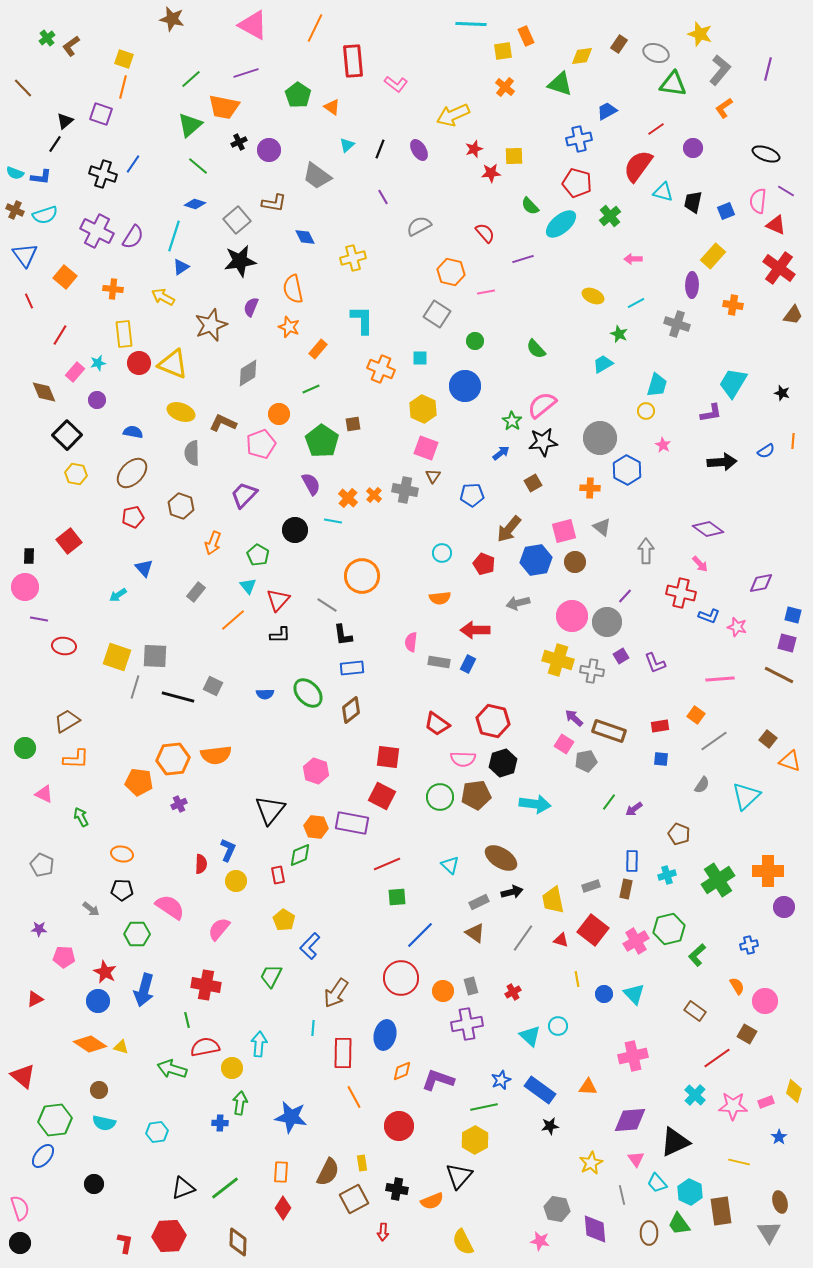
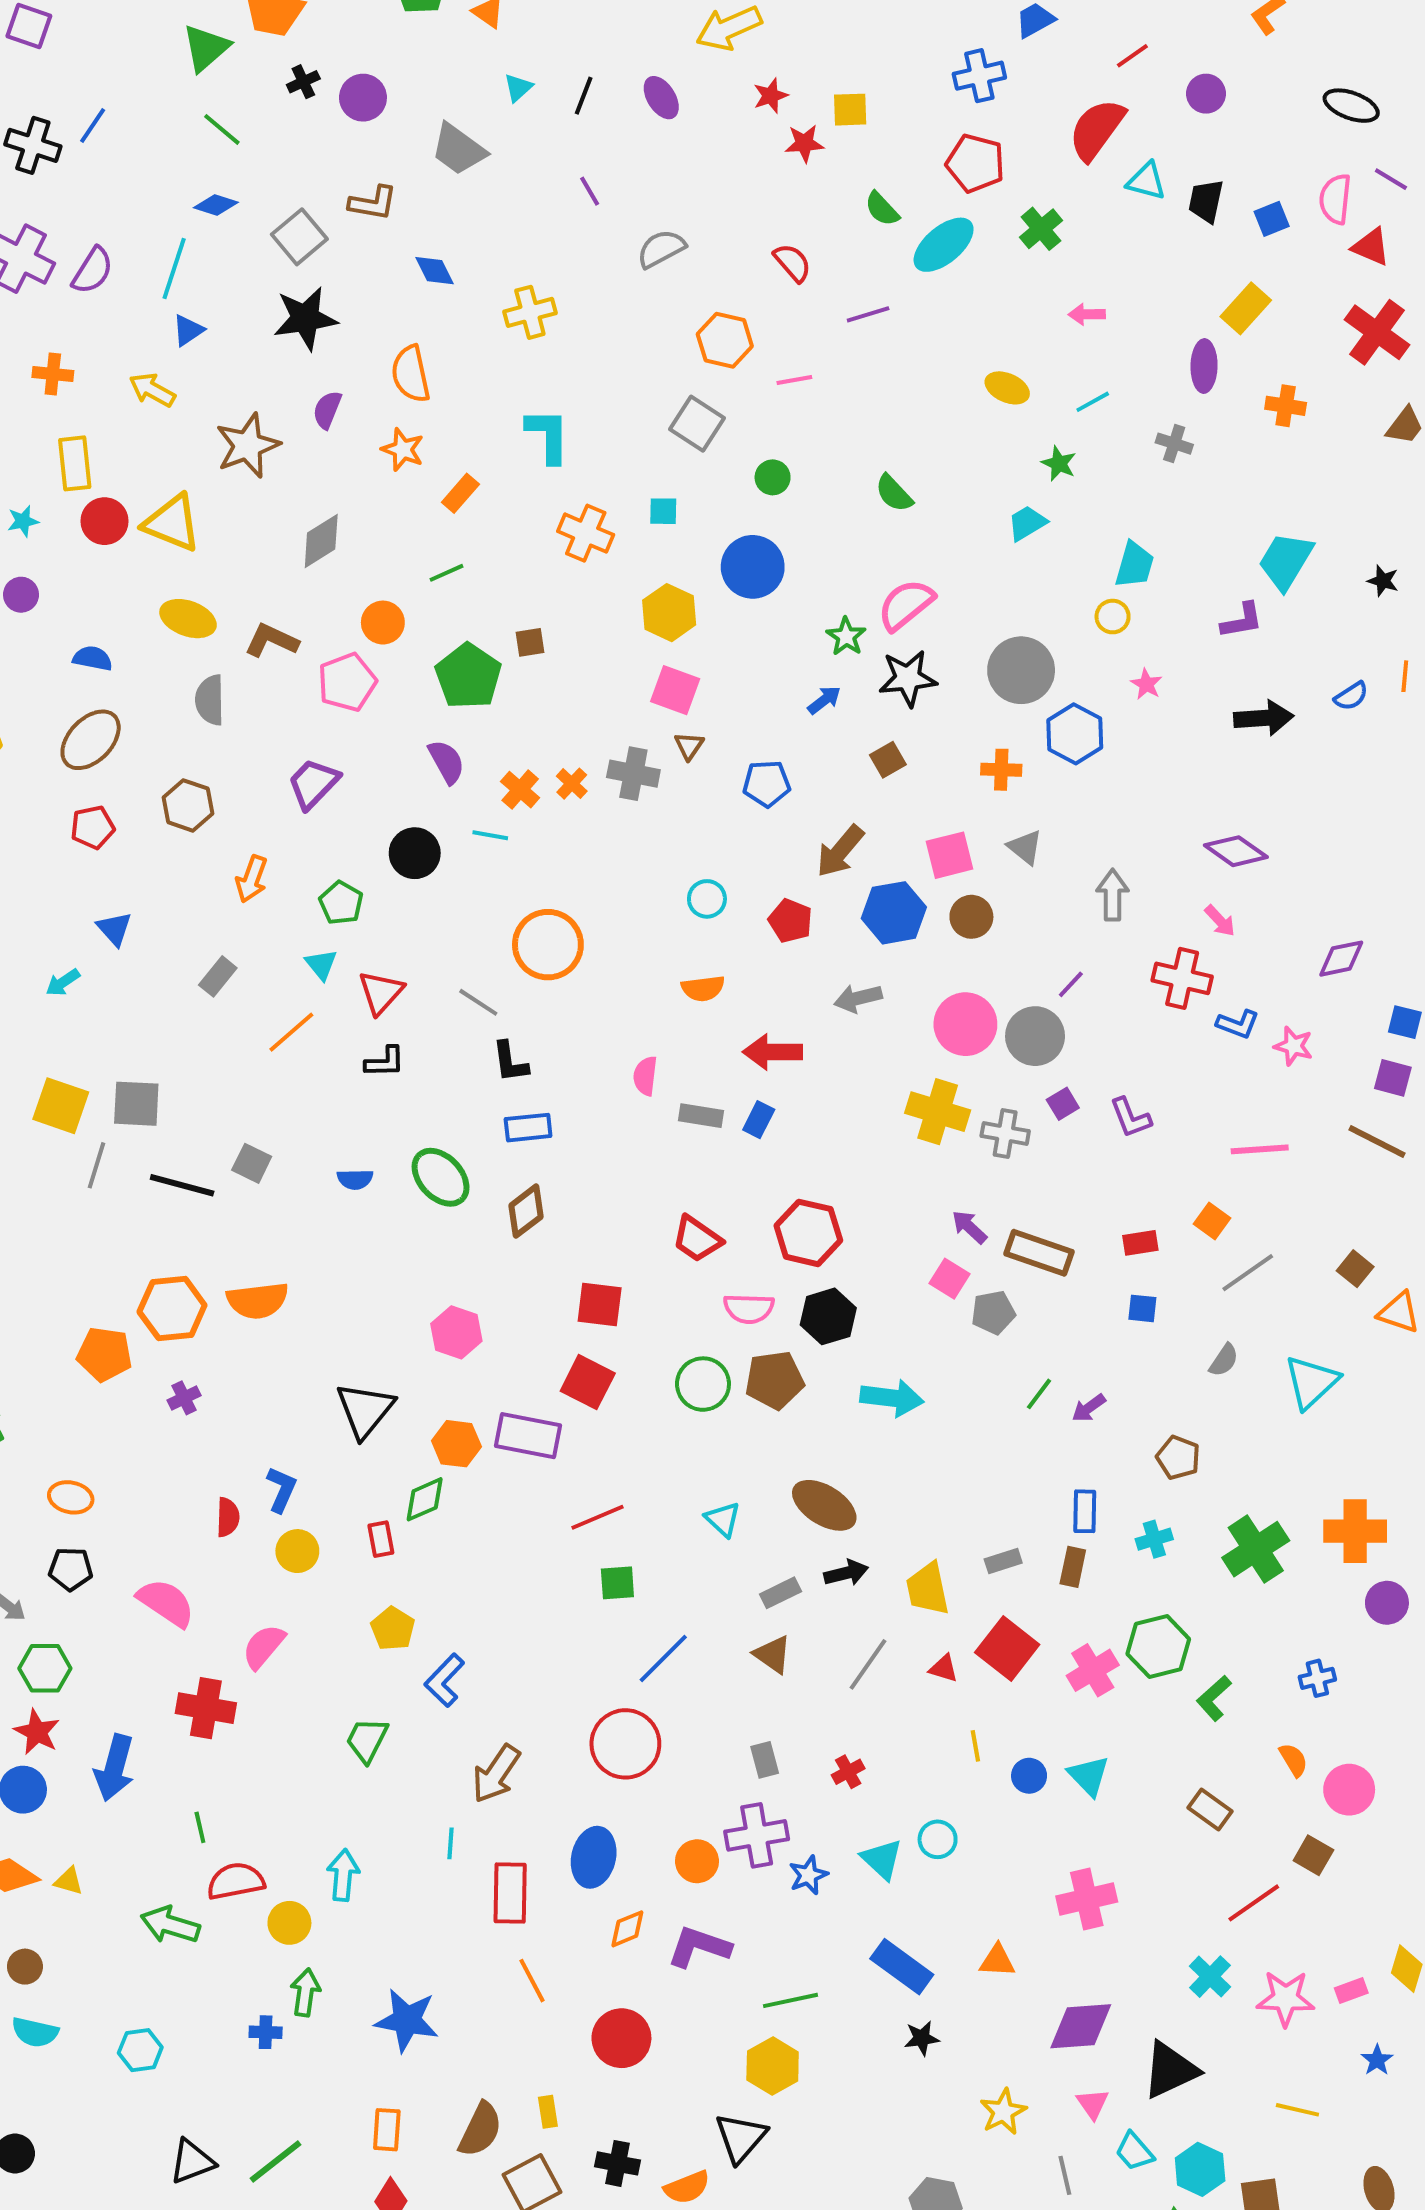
gray cross: (677, 324) -> (1174, 444), size x0.7
green hexagon: (137, 934) -> (45, 1668), moved
red cross: (206, 985) -> (206, 1708), moved
orange circle: (443, 991) -> (697, 1861), moved
blue star: (501, 1080) -> (808, 1875), moved

